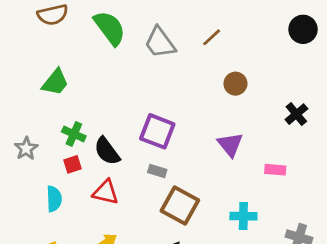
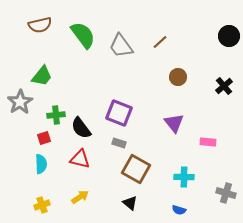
black cross: (296, 114) -> (224, 86), moved
green cross: (74, 134) -> (56, 115), turned -30
gray star: (26, 149) -> (20, 102), moved, size x1.4
red square: (73, 164) -> (44, 138), moved

